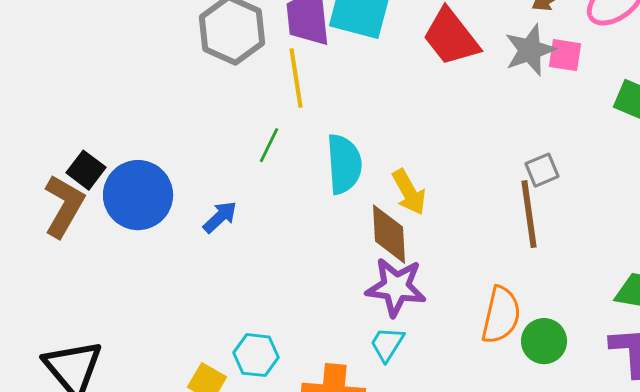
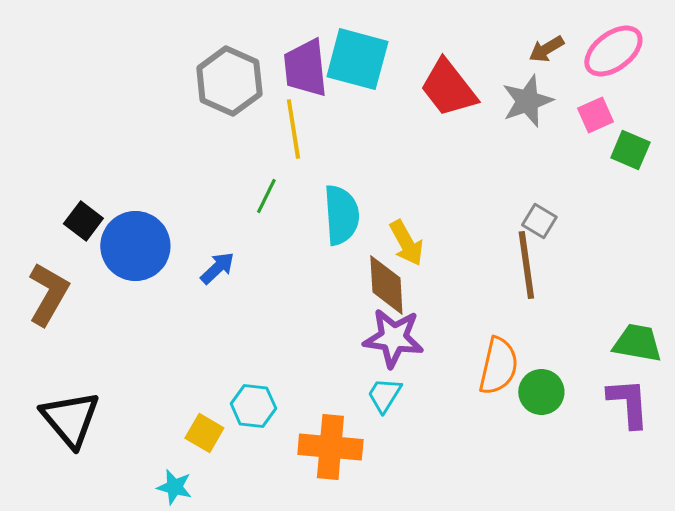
pink square: (565, 55) -> (595, 115), moved, turned -33
gray square: (542, 170) -> (539, 221), turned -36
brown L-shape: (64, 206) -> (48, 294), moved

